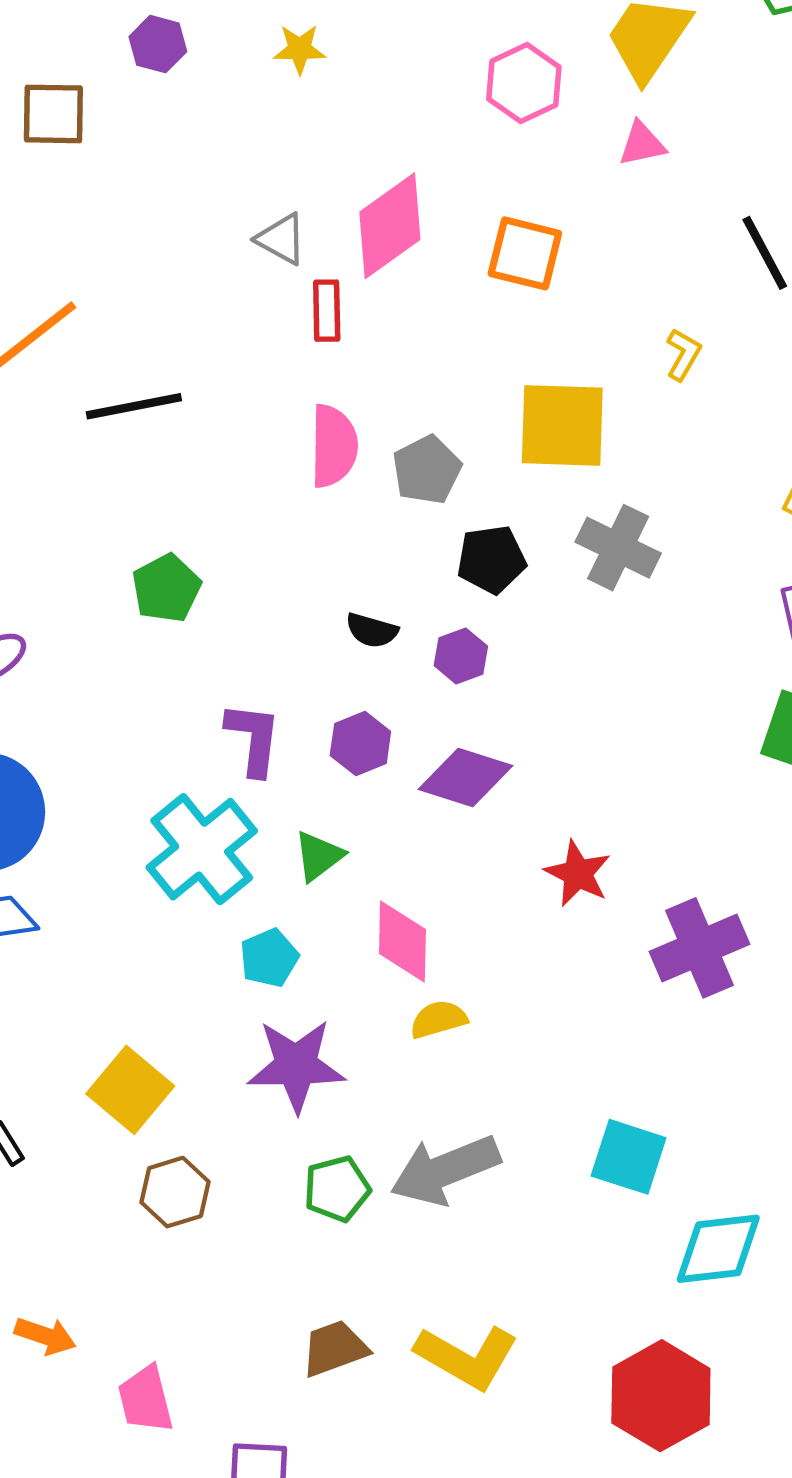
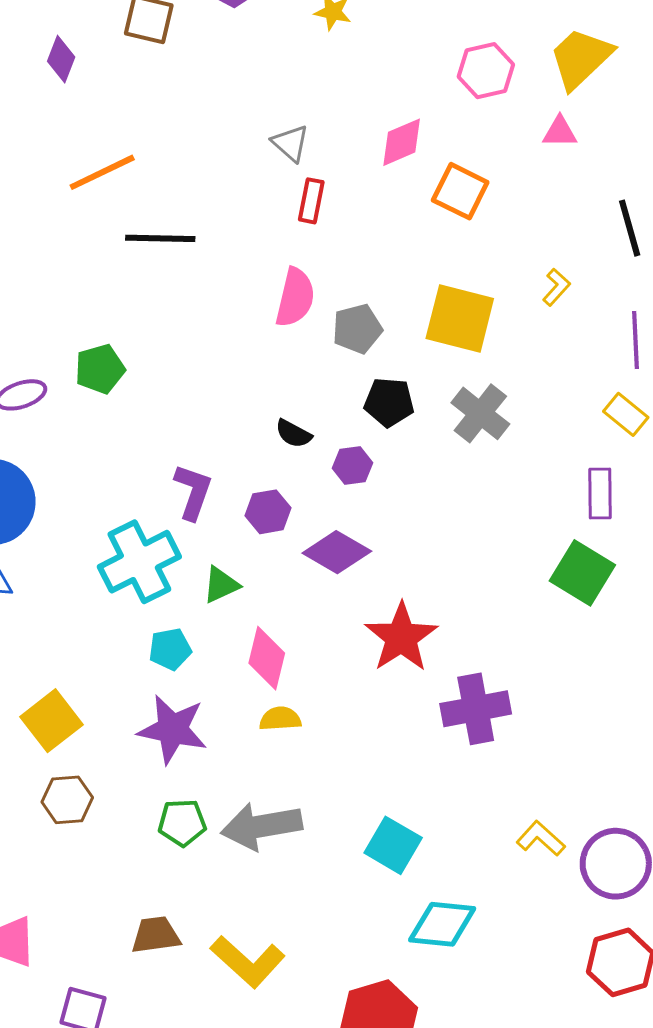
pink diamond: (390, 226) -> (402, 142), moved, size x0.7
green pentagon: (166, 588) -> (100, 369), moved
red star: (578, 873) -> (401, 637), size x1.5

